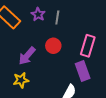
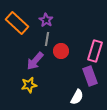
gray line: (57, 17) -> (47, 39), moved

